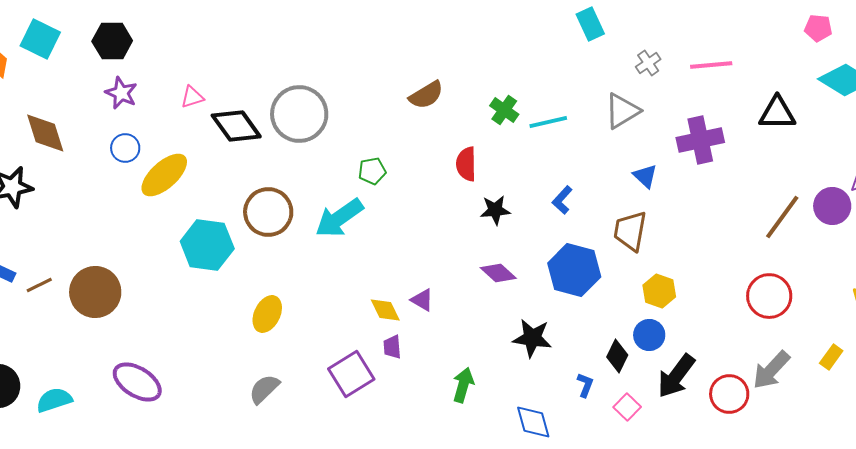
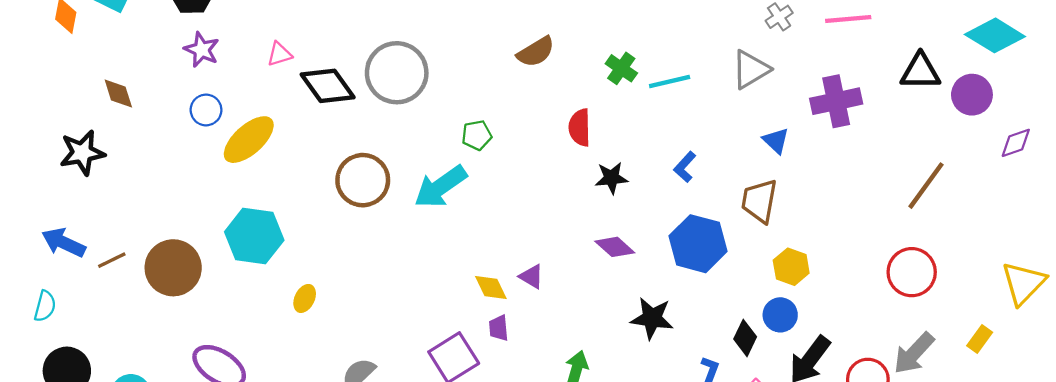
brown diamond: (45, 133) -> (118, 94), size x0.7
purple circle: (832, 206) -> (972, 95), moved
cyan hexagon: (207, 245) -> (254, 236), moved
yellow ellipse: (267, 314) -> (305, 298), moved, size x0.7

